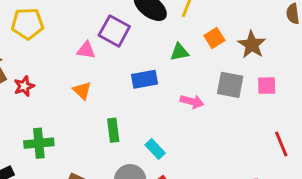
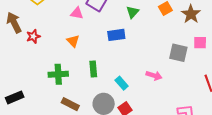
green triangle: (179, 52) -> (133, 12), moved, turned -40
gray square: (230, 85) -> (178, 53), moved
pink arrow: (192, 102) -> (154, 76), moved
green cross: (39, 143) -> (58, 74), moved

